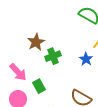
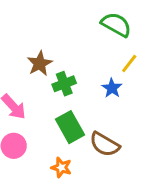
green rectangle: (39, 86) -> (70, 127), moved, size x1.5

